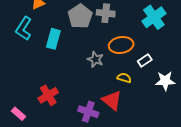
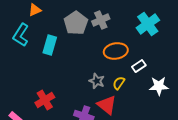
gray cross: (106, 13) -> (101, 20), turned -30
gray star: (95, 59) -> (97, 81), moved
yellow semicircle: (124, 78) -> (119, 83), turned -72

